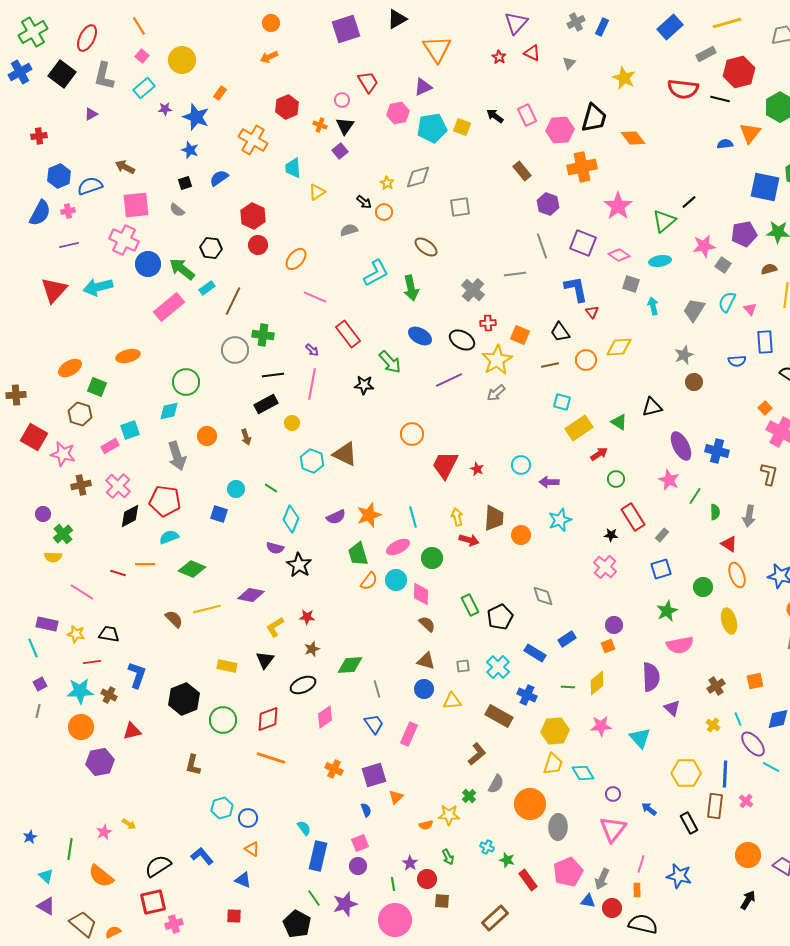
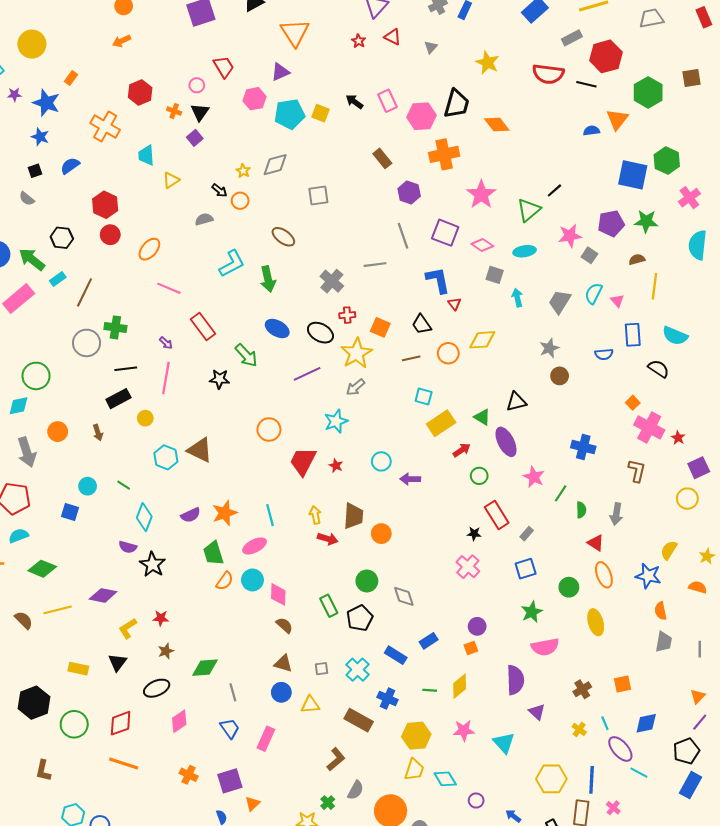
purple ellipse: (681, 446) -> (506, 442), moved
cyan star: (560, 520) -> (336, 421), moved
green circle: (432, 558) -> (367, 581), moved

